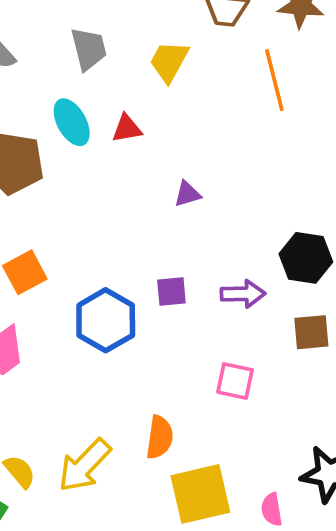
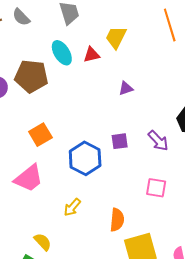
yellow trapezoid: (169, 61) -> (116, 37), moved
purple arrow: (243, 294) -> (158, 141), turned 50
yellow arrow: (84, 465) -> (72, 207), moved, size x0.6

